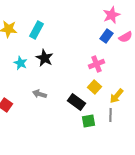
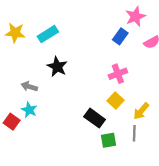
cyan rectangle: (36, 30) -> (48, 34), turned 30
blue rectangle: (106, 36) -> (120, 36), moved
cyan star: (20, 63) -> (29, 110), moved
gray arrow: (40, 94) -> (29, 87), moved

